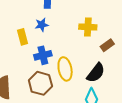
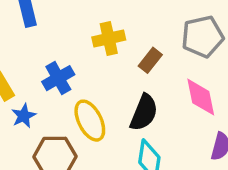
blue star: (42, 25) -> (24, 116), moved
blue cross: (43, 55) -> (58, 78), moved

